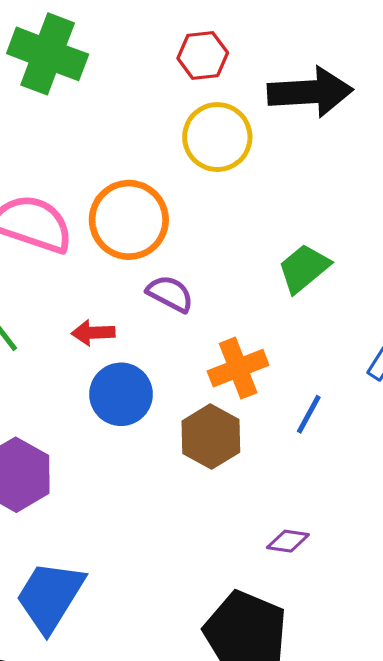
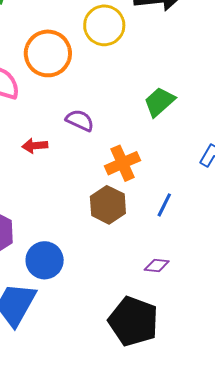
orange circle: (129, 220) -> (48, 53), moved
blue circle: (121, 394) -> (45, 260), moved
blue line: (309, 414) -> (164, 205), moved

